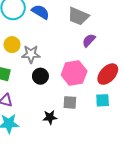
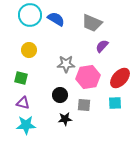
gray star: (31, 54) -> (66, 64), moved
black circle: (40, 76) -> (60, 95), moved

